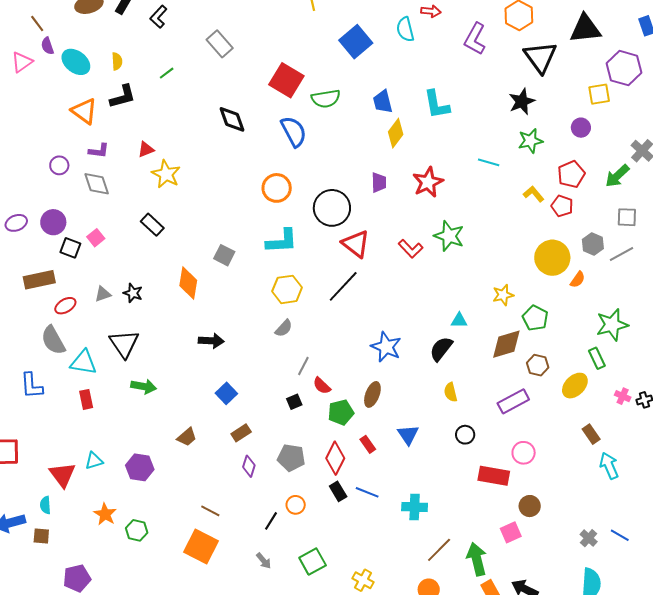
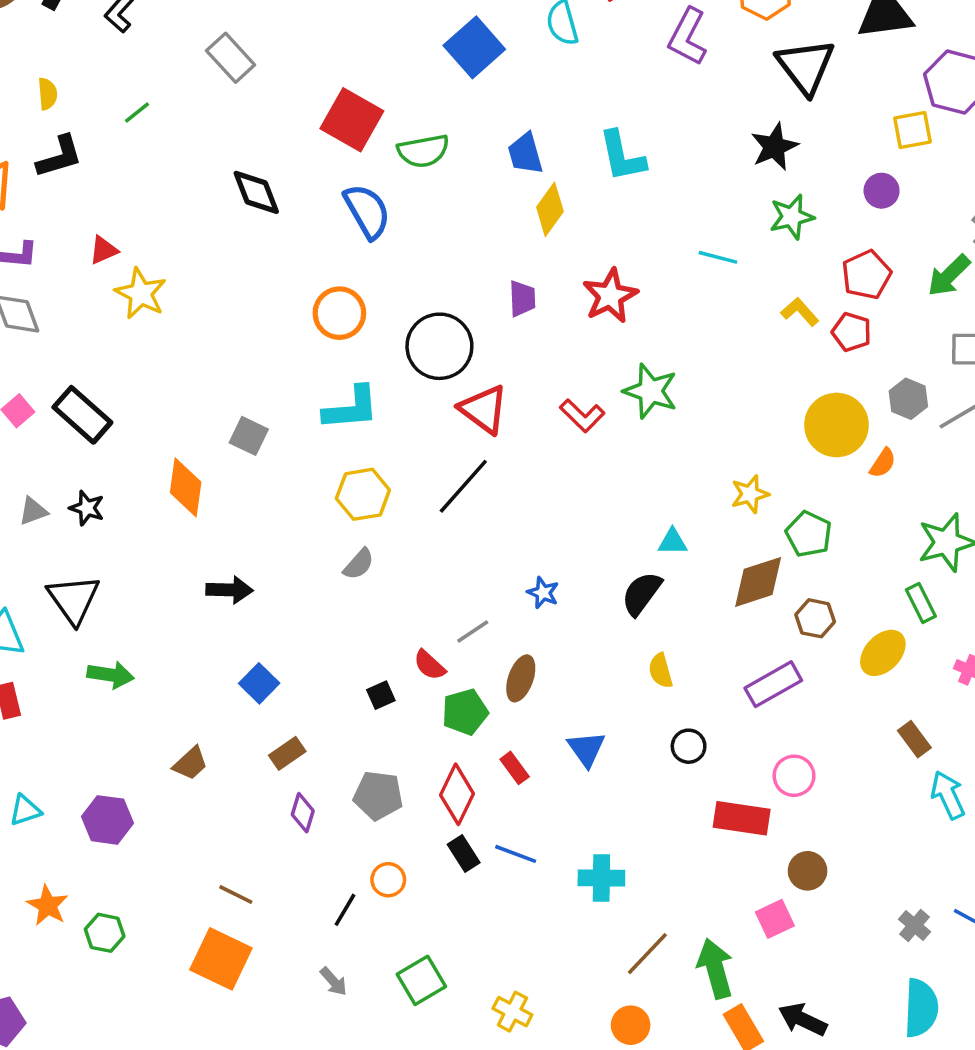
black rectangle: (152, 225) -> (82, 415), moved, size x1.4
blue star: (386, 347) -> (543, 593), size x0.6
gray line: (303, 366) -> (473, 631), moved, turned 30

